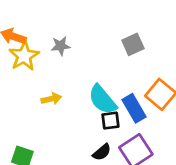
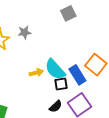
gray square: (133, 44) -> (68, 13), moved
yellow arrow: (51, 99) -> (36, 73), moved

